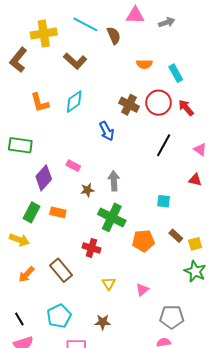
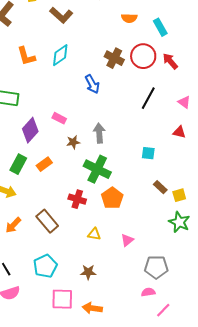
orange rectangle: (58, 212) -> (44, 164), turned -49
orange pentagon: (143, 241) -> (112, 198), moved, turned -30
yellow triangle: (109, 283) -> (94, 234), turned -48

